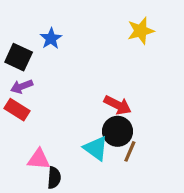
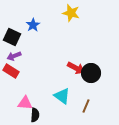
yellow star: (141, 31) -> (71, 13), moved, turned 30
black circle: (118, 131) -> (91, 73), moved
brown line: (130, 151) -> (86, 106), moved

